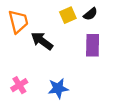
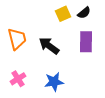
orange trapezoid: (18, 22) -> (17, 39), moved
black arrow: (42, 41) -> (49, 46), moved

